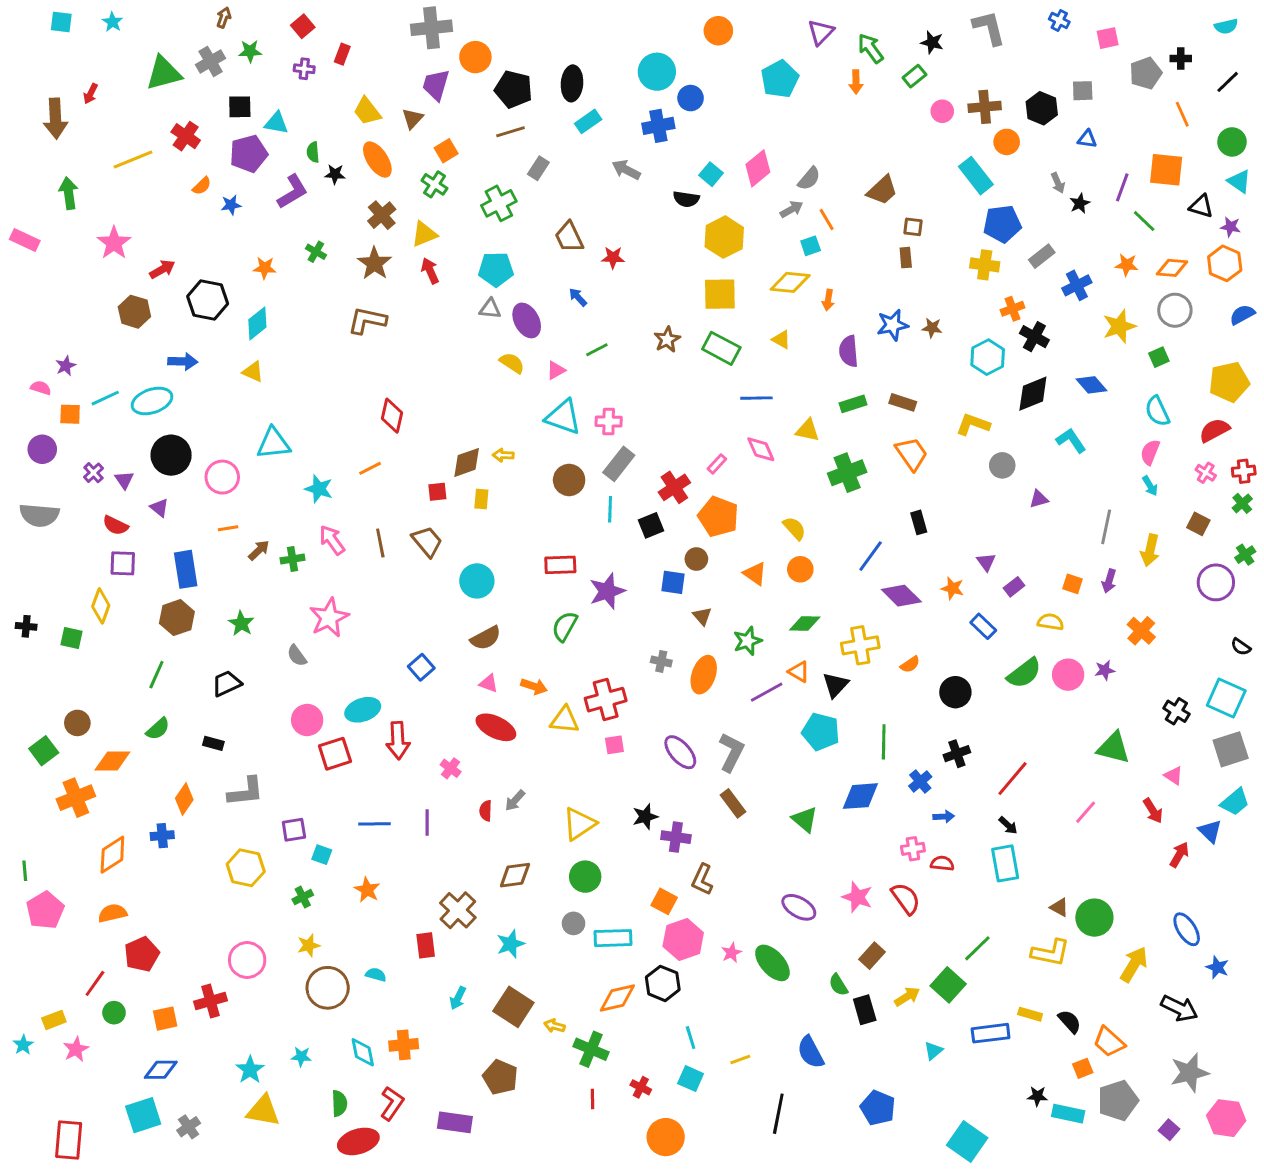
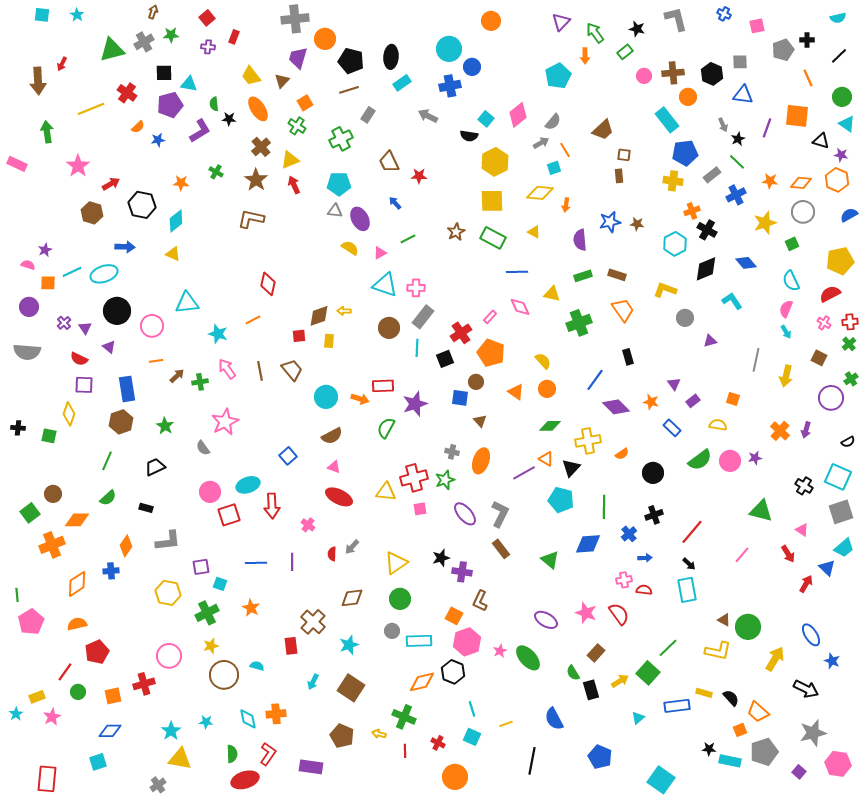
cyan pentagon: (780, 79) -> (558, 76), moved
blue triangle: (1087, 139) -> (743, 95), size x1.5
green line: (1144, 221) -> (737, 162), moved
purple arrow: (1109, 581) -> (806, 430), moved
green star: (748, 641) -> (445, 480), moved
black semicircle: (1241, 647) -> (848, 442), turned -64
orange arrow: (534, 686) -> (360, 399), moved
green cross: (303, 897) -> (207, 613), size x1.6
yellow arrow: (554, 1026) -> (379, 734), moved
cyan square: (143, 1115) -> (98, 762), size x0.7
gray cross: (189, 1127) -> (158, 785), moved

